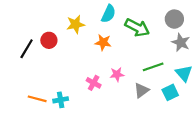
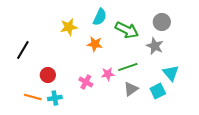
red circle: (49, 40) -> (48, 75), moved
gray star: (181, 42) -> (155, 46), moved
green line: (153, 67) -> (128, 67), moved

